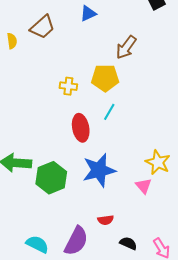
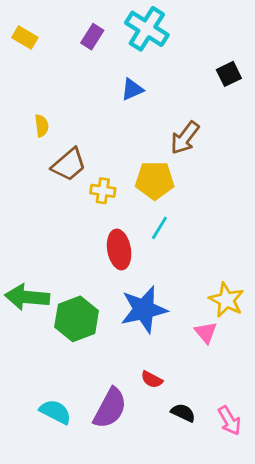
brown trapezoid: (42, 27) -> (69, 165), moved
yellow semicircle: (12, 41) -> (42, 126), moved
red semicircle: (106, 220) -> (152, 380), turned 35

